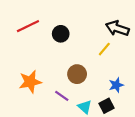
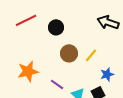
yellow line: (104, 49) -> (91, 55), moved
brown circle: (77, 74) -> (69, 53), moved

